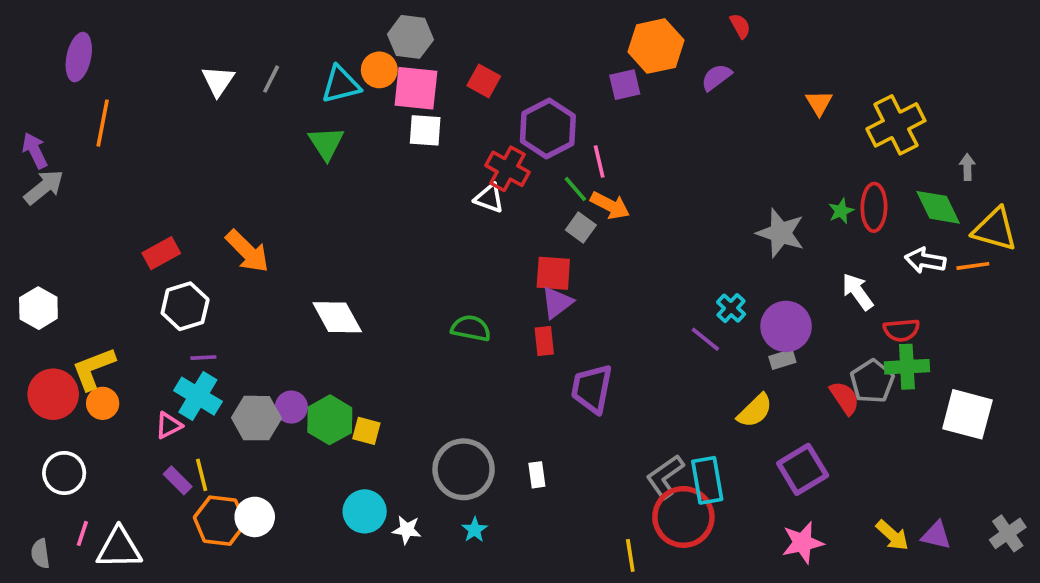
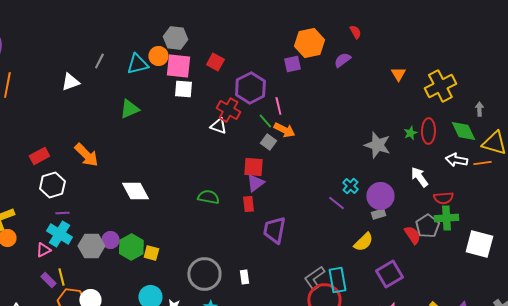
white triangle: (218, 81) -> (70, 82), moved, turned 36
green triangle: (326, 143) -> (129, 109), moved, turned 40

